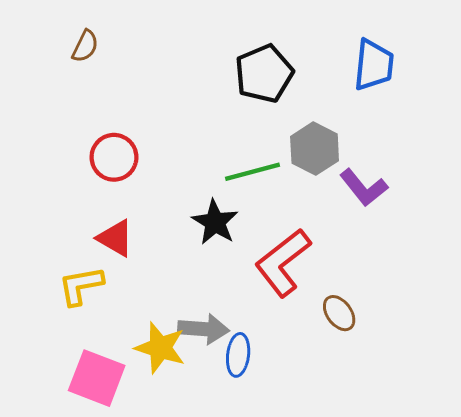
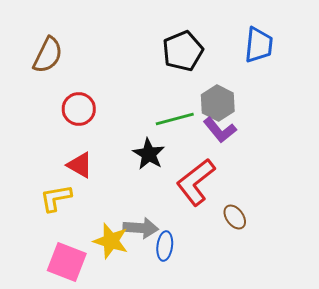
brown semicircle: (85, 46) -> (48, 55), moved, size x1.6
purple L-shape: (364, 188) -> (220, 130), moved

